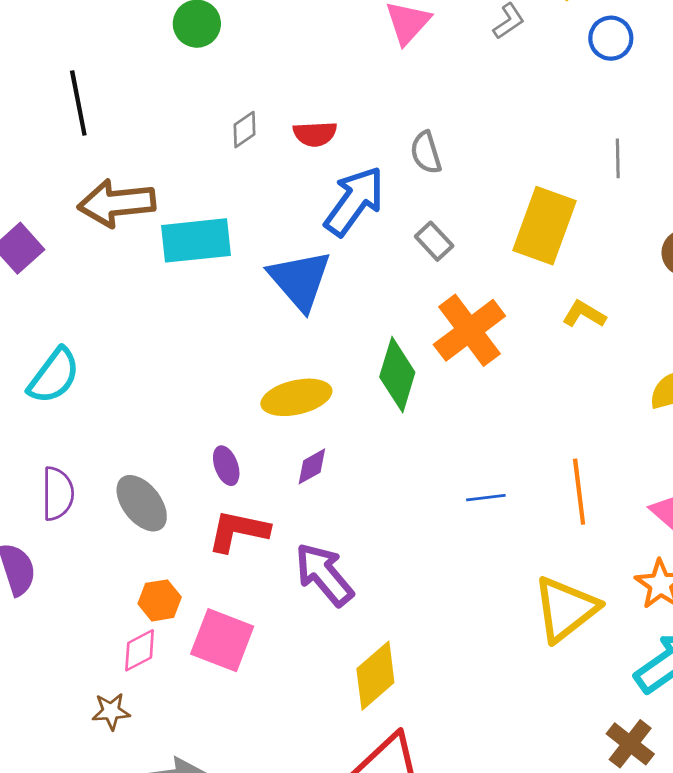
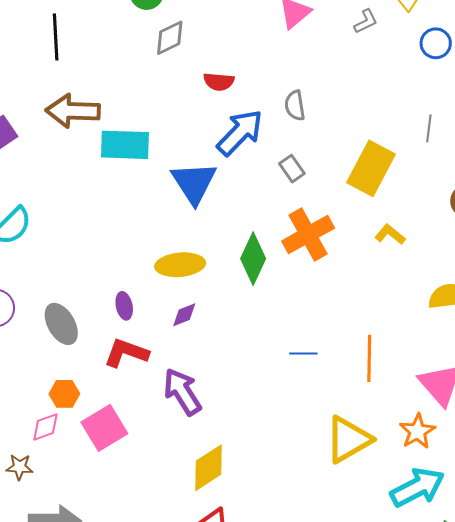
gray diamond: (245, 130) -> (170, 38), moved, size x1.4
pink square: (222, 640) -> (104, 428), turned 30

